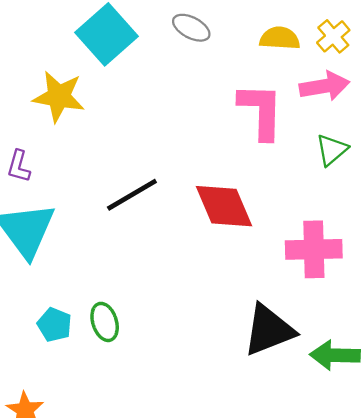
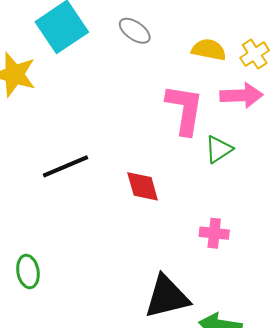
green triangle: (332, 150) -> (219, 149), moved
red diamond: (224, 206) -> (143, 186), size x0.7
pink cross: (314, 249) -> (214, 233), size x0.6

